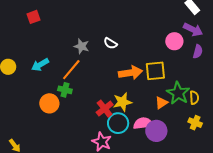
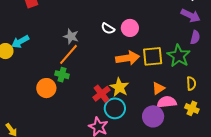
pink circle: (174, 41) -> (130, 28), moved
gray star: (82, 46) -> (71, 36), moved
cyan arrow: (40, 65) -> (20, 42), moved
green star: (178, 93) -> (179, 56), moved
yellow star: (122, 102) -> (119, 87), turned -30
pink semicircle: (143, 123) -> (167, 102), moved

